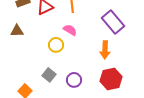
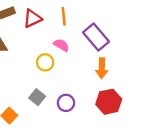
purple rectangle: (113, 22) -> (96, 37), moved

